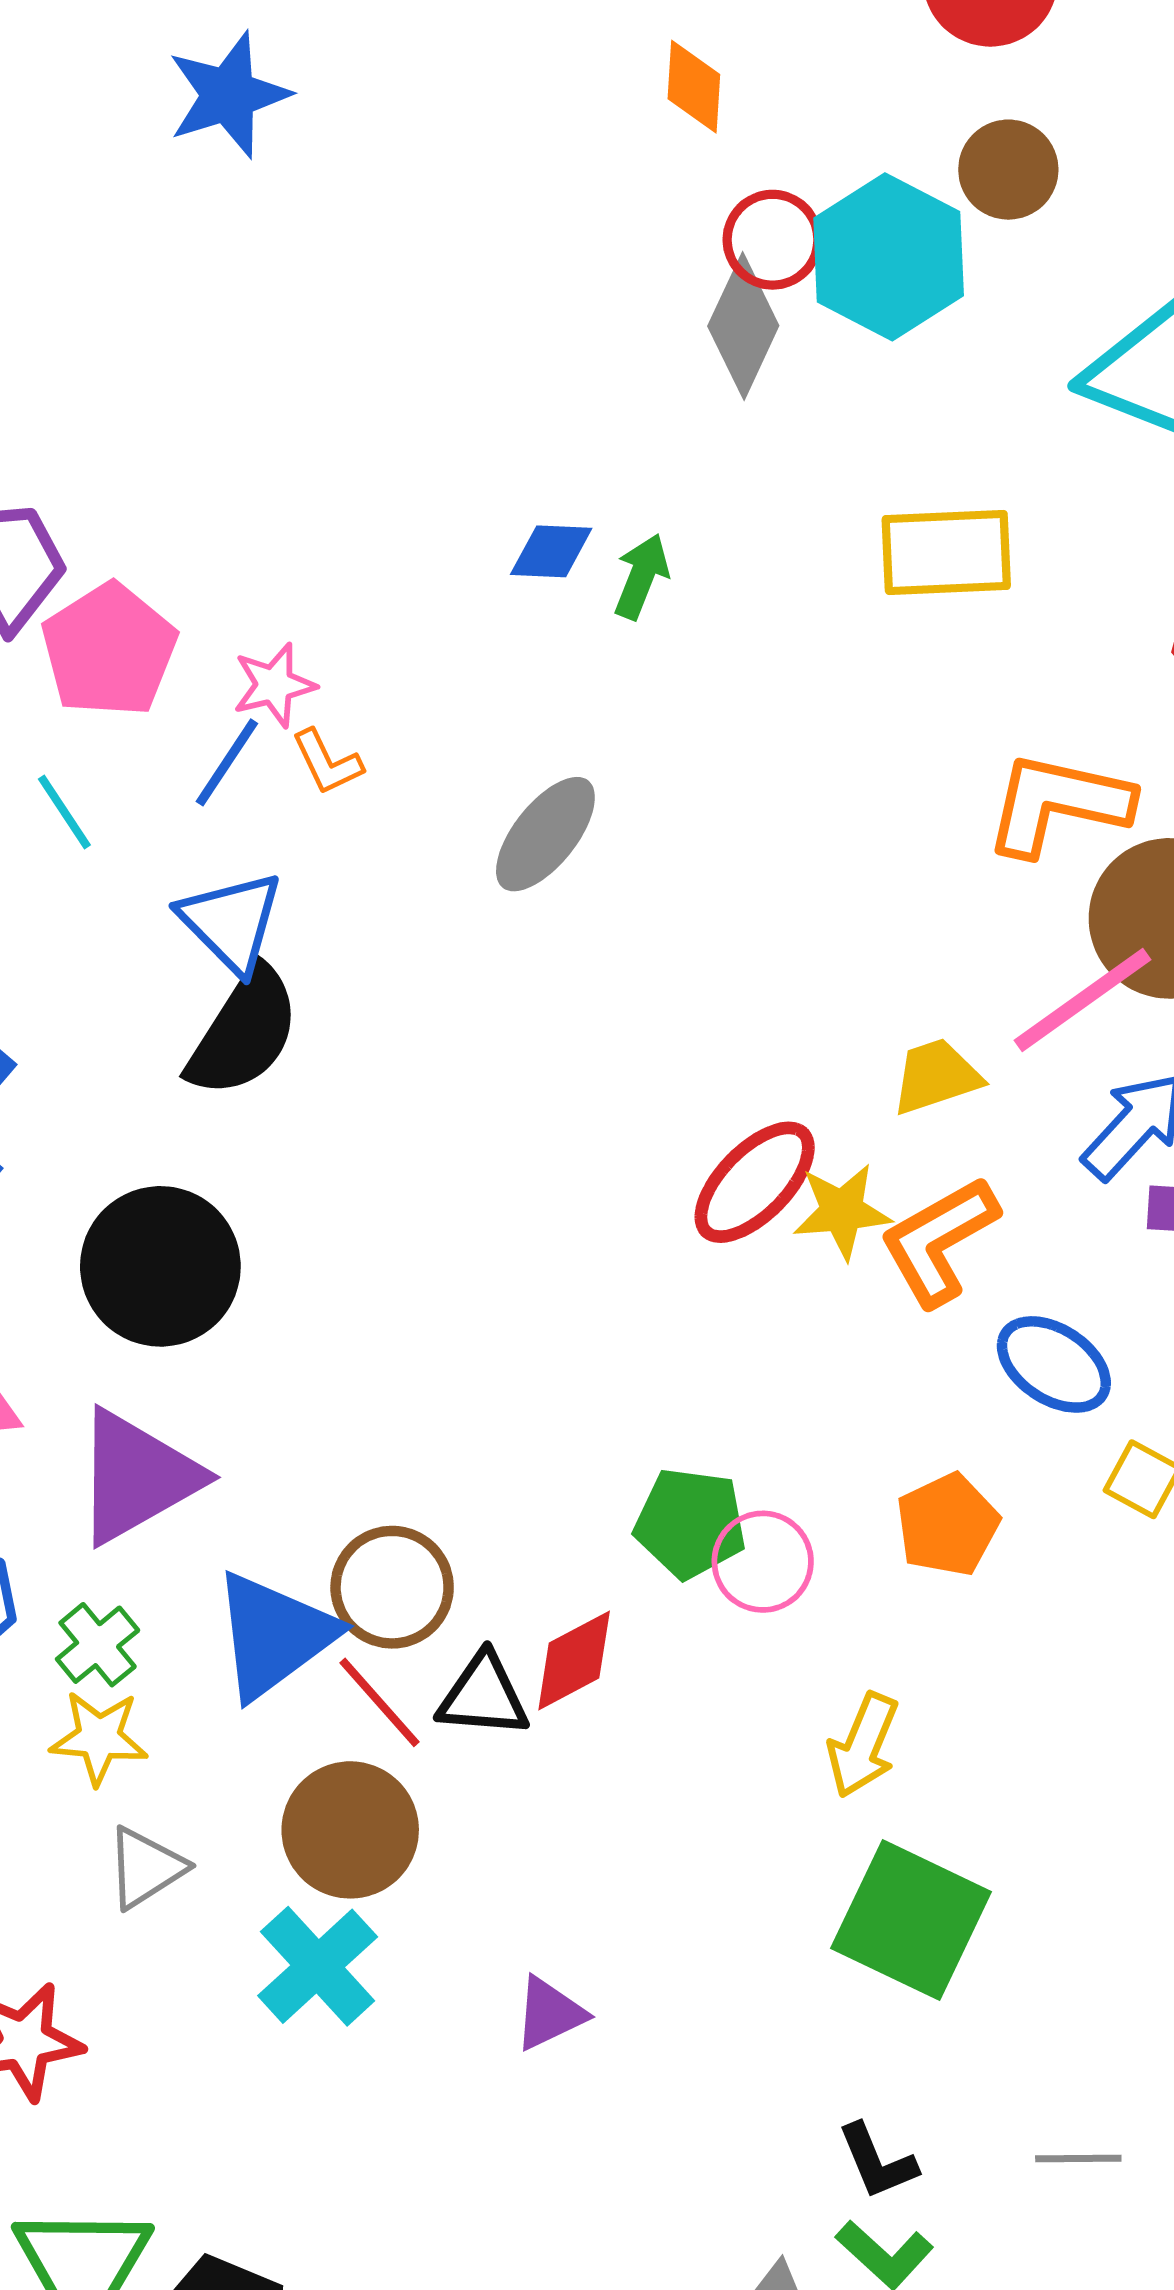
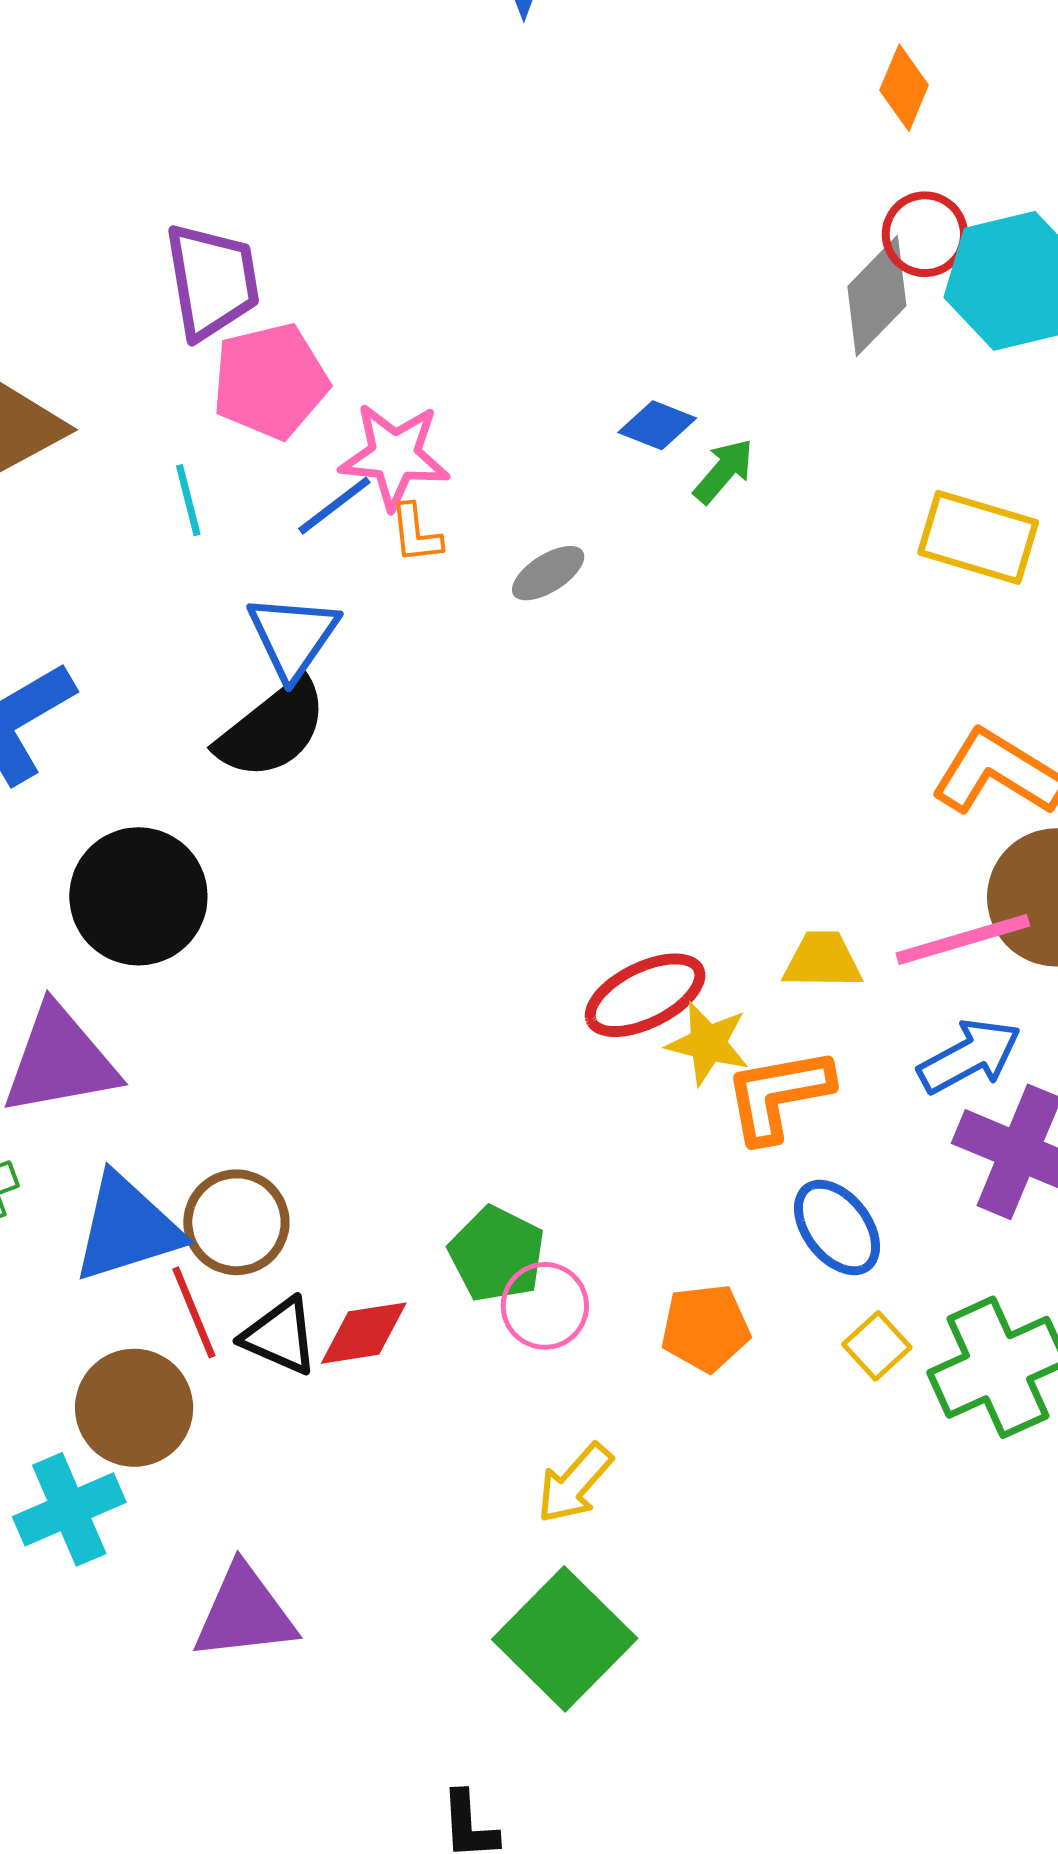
pink star: (274, 685) -> (394, 456), size x1.5
gray ellipse: (545, 834) -> (548, 573), moved, size x0.7
purple triangle: (549, 2014) -> (244, 1613), size x1.6

